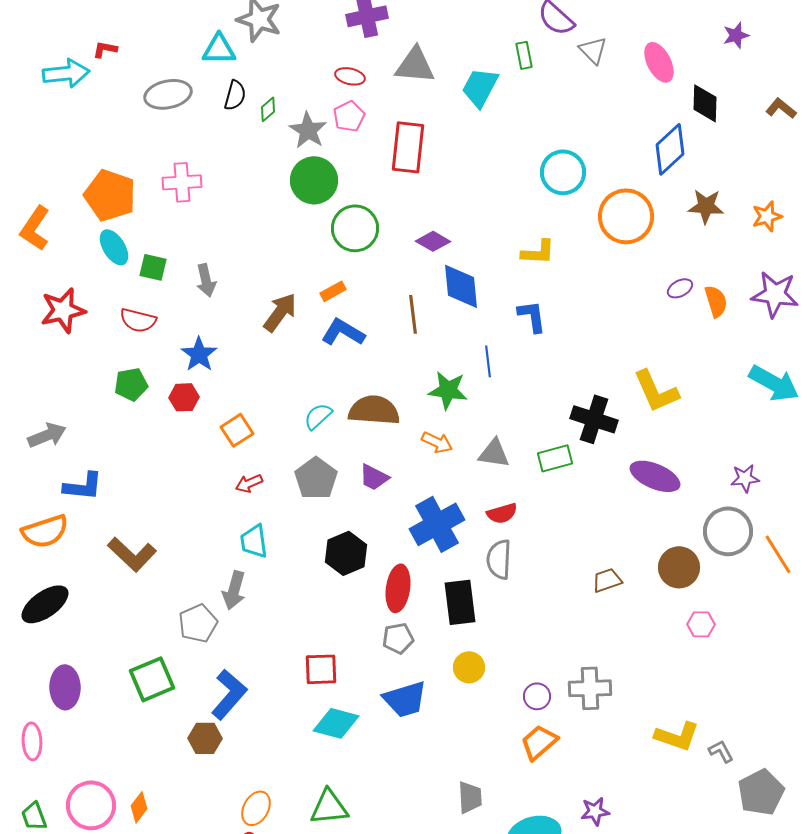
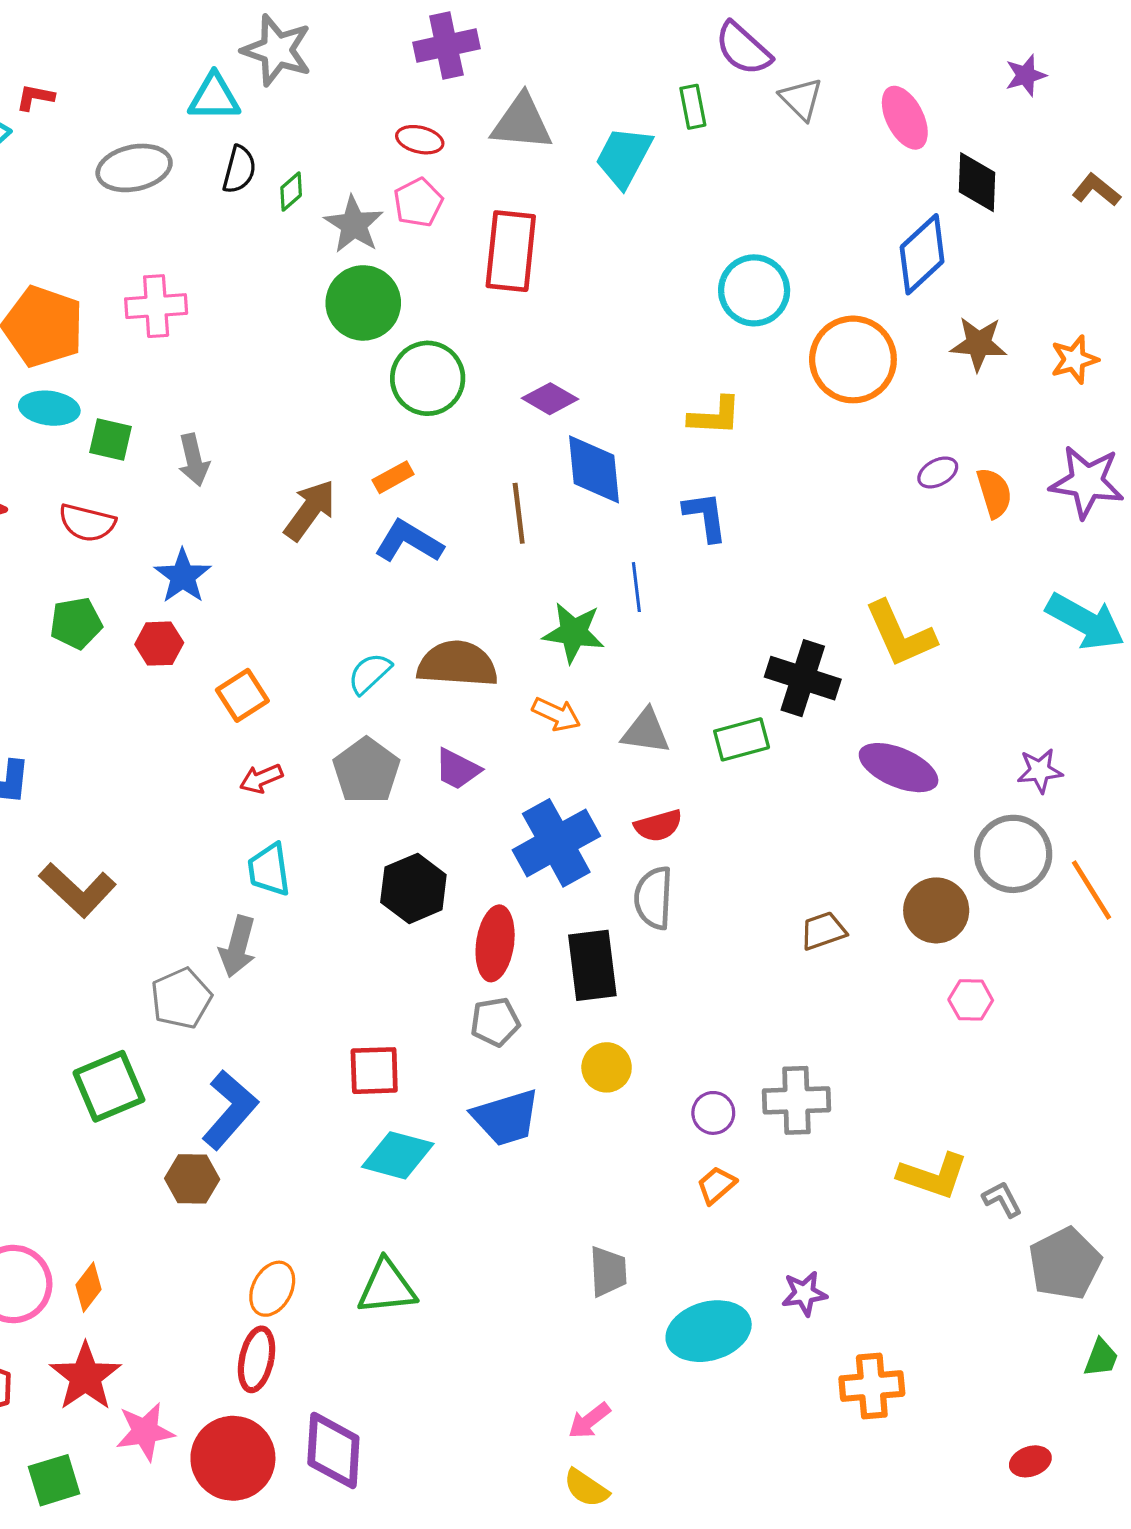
cyan ellipse: (114, 247) -> (49, 408), turned -51
orange trapezoid: (539, 742) -> (716, 1185), size x0.7

